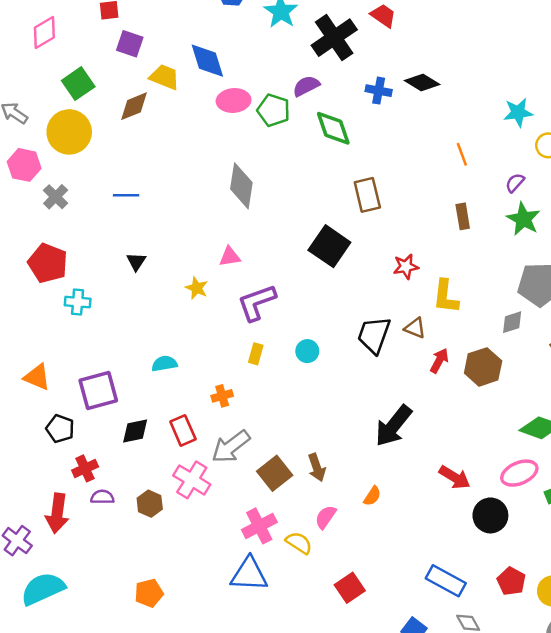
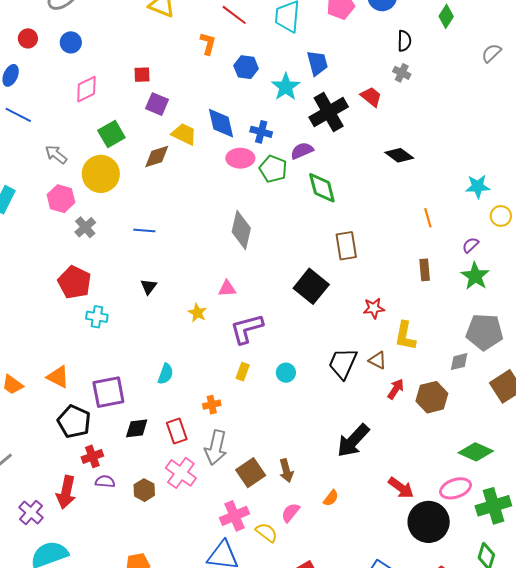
blue cross: (379, 91) -> (261, 132), moved
cyan semicircle: (164, 364) -> (166, 374), turned 115
black pentagon: (60, 429) -> (74, 422), size x1.4
gray arrow: (231, 447) -> (216, 448), turned -44
black circle: (490, 515) -> (429, 522), size x1.4

